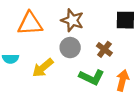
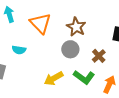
orange triangle: (30, 24) -> (40, 23), turned 40
yellow arrow: (43, 68) -> (54, 78), moved

